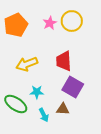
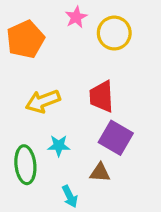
pink star: (50, 23) -> (76, 17), moved
green ellipse: (16, 104) -> (25, 165), turned 50
cyan arrow: (44, 115) -> (70, 196), moved

